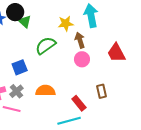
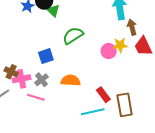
yellow star: (66, 23) -> (120, 45), moved
brown arrow: (80, 40) -> (132, 27), moved
brown rectangle: (102, 91) -> (125, 105), moved, size x1.6

